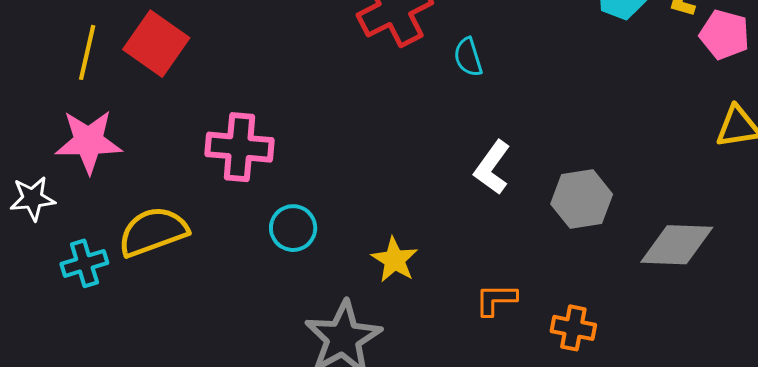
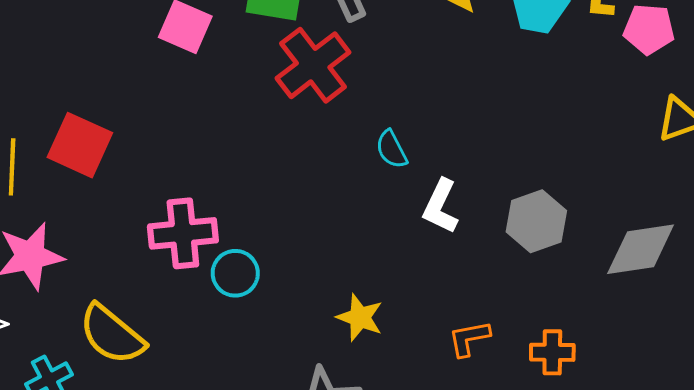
cyan semicircle: (468, 57) -> (392, 149), moved
cyan circle: (293, 228) -> (235, 273), moved
yellow semicircle: (153, 232) -> (112, 335), turned -110

